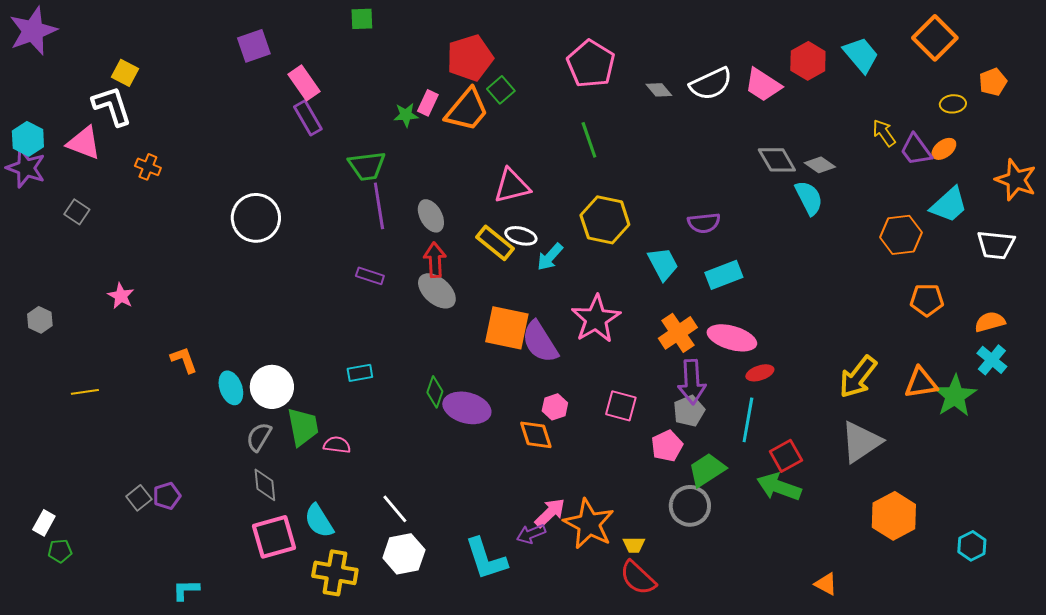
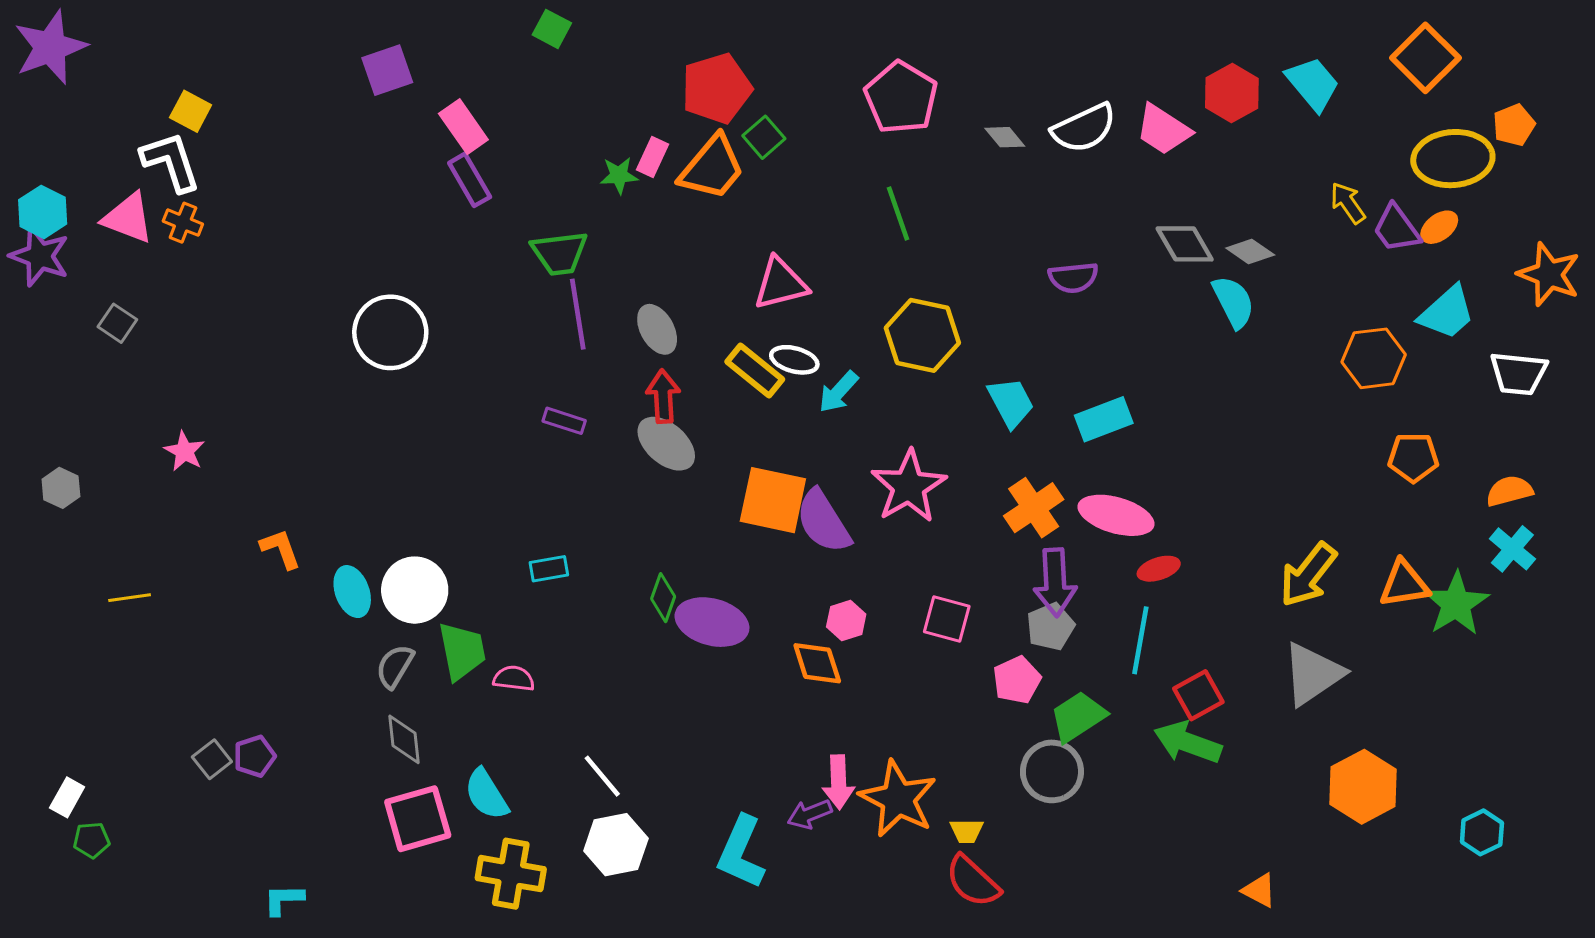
green square: (362, 19) -> (552, 29), turned 30
yellow ellipse: (953, 104) -> (1453, 159), size x2.0
orange cross: (148, 167) -> (183, 223), moved
purple semicircle: (704, 223) -> (1073, 277), moved
pink arrow: (550, 513) -> (839, 782), turned 132
cyan L-shape: (486, 559) -> (741, 852), turned 42

